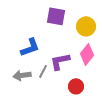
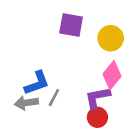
blue L-shape: (30, 47) -> (37, 83), moved
purple L-shape: (60, 61) -> (97, 98), moved

